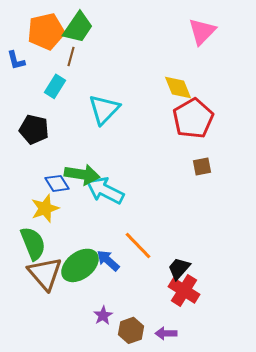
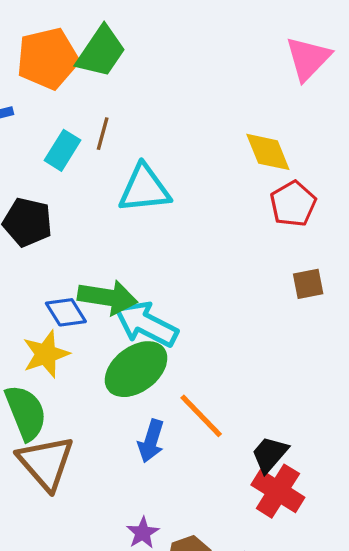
brown line: (71, 56) -> (103, 134), moved
cyan triangle: (104, 109) -> (144, 189), turned 40
red pentagon: (193, 118) -> (293, 204), size x0.7
blue arrow: (108, 260) -> (151, 441), turned -115
green ellipse: (80, 265) -> (136, 369), moved

